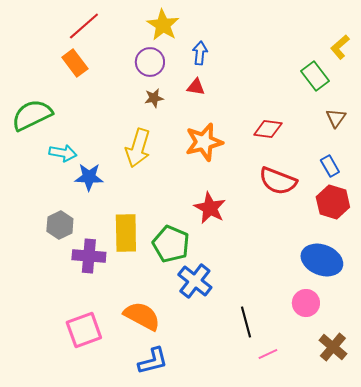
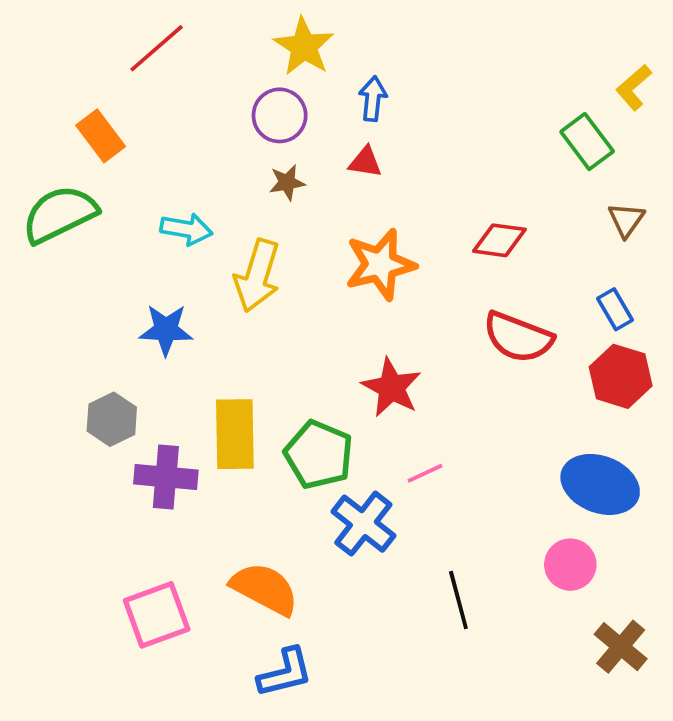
orange rectangle: (75, 63) -> (101, 136), moved
cyan arrow: (63, 153) -> (186, 229), moved
pink line: (268, 354) -> (425, 473), moved

